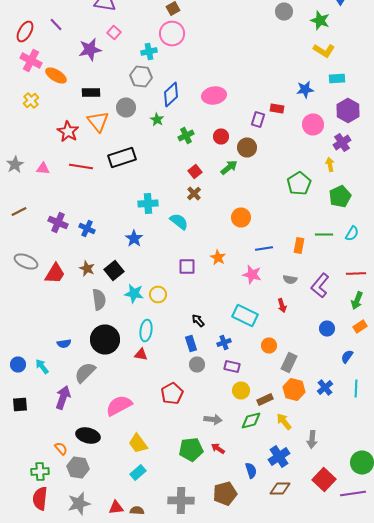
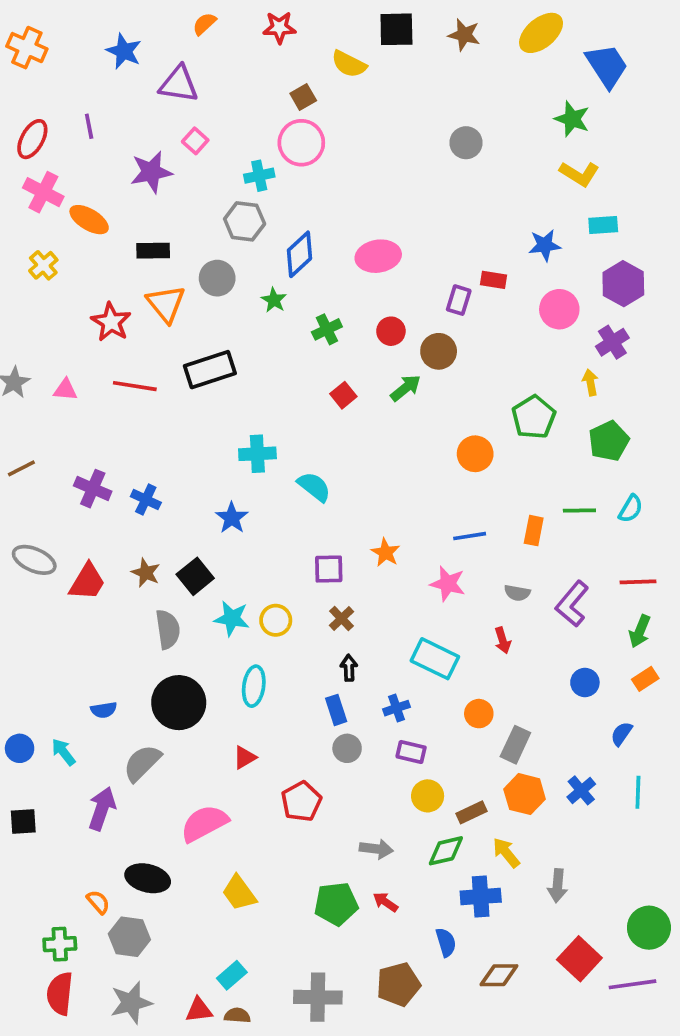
gray circle: (284, 12) -> (466, 143), moved
purple line: (56, 24) -> (89, 126), turned 32
brown cross: (194, 194) -> (342, 618), moved
orange circle: (241, 218) -> (475, 454), moved
black arrow: (198, 320) -> (349, 668), turned 40
red triangle: (141, 354) -> (245, 757), moved, turned -40
blue cross: (279, 456) -> (481, 897), moved, turned 30
cyan rectangle: (138, 472) -> (232, 975), moved

